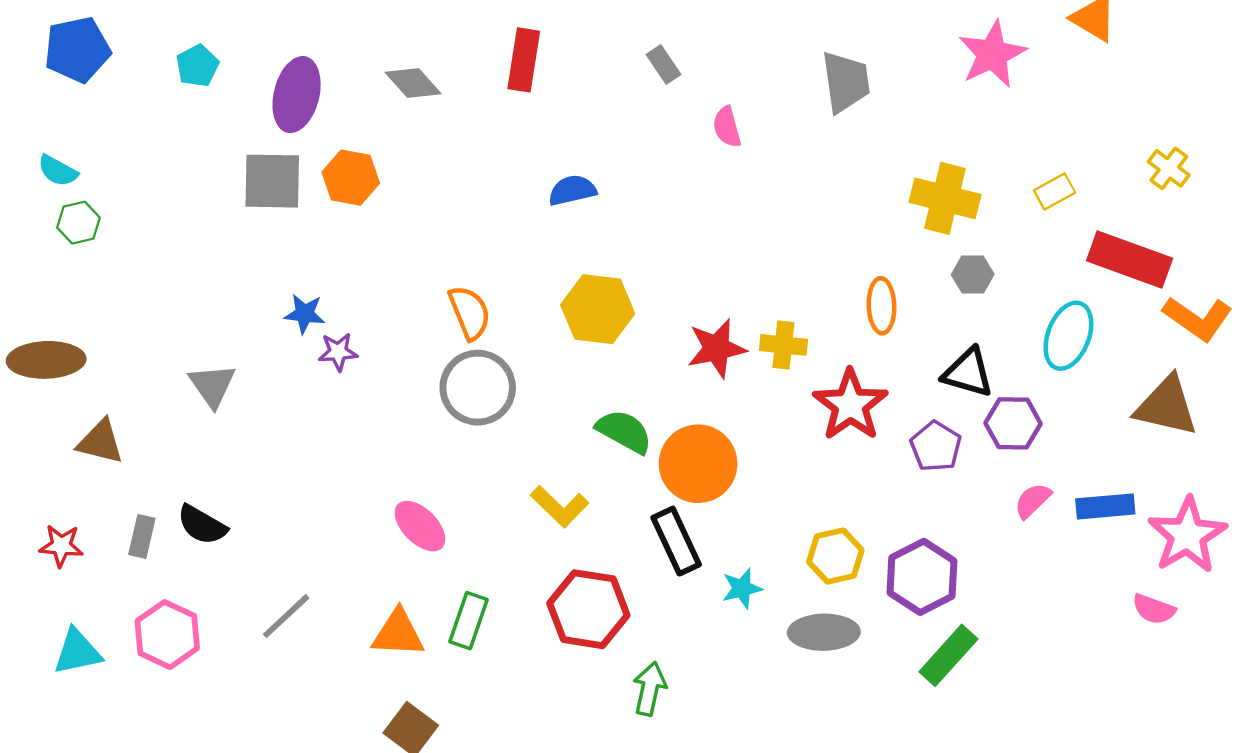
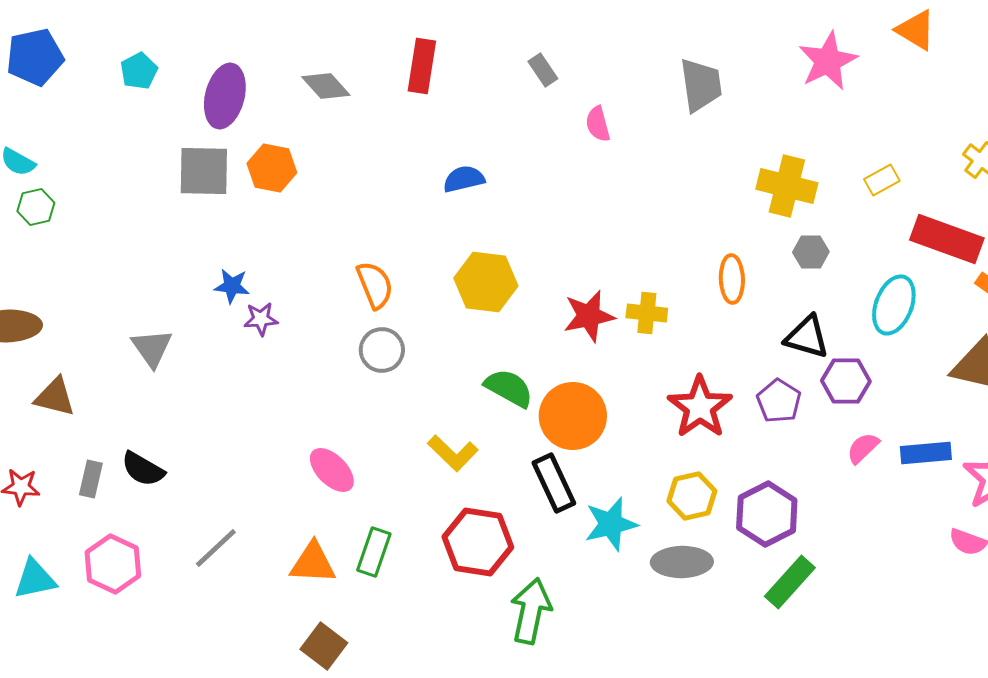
gray circle: (478, 388) -> (382, 350), size x0.7
red star: (850, 405) -> (700, 407), moved
cyan star: (742, 588) -> (611, 524), size x1.5
green arrow: (650, 689) -> (531, 611), size x1.4

